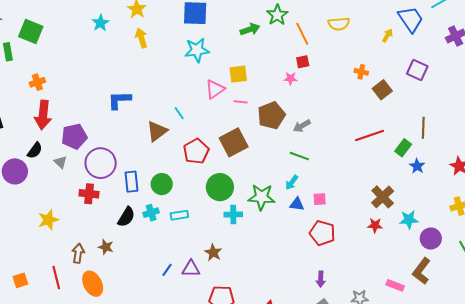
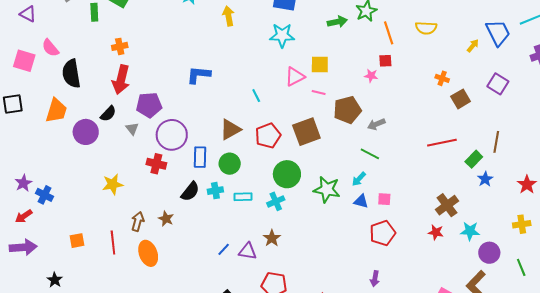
brown triangle: (157, 131) -> (230, 130), moved
cyan cross: (233, 214) -> (276, 201), moved, turned -30
red pentagon: (322, 233) -> (383, 233), turned 30

